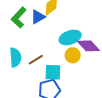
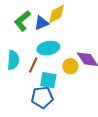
cyan ellipse: (70, 37) -> (48, 48), moved
brown line: (36, 60) -> (33, 65), turned -42

